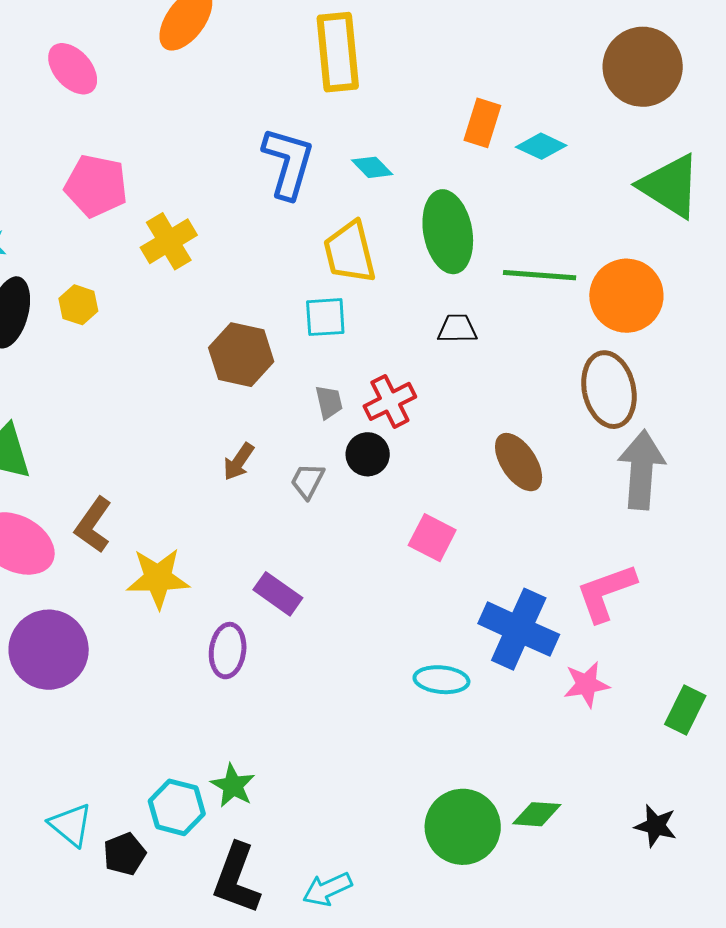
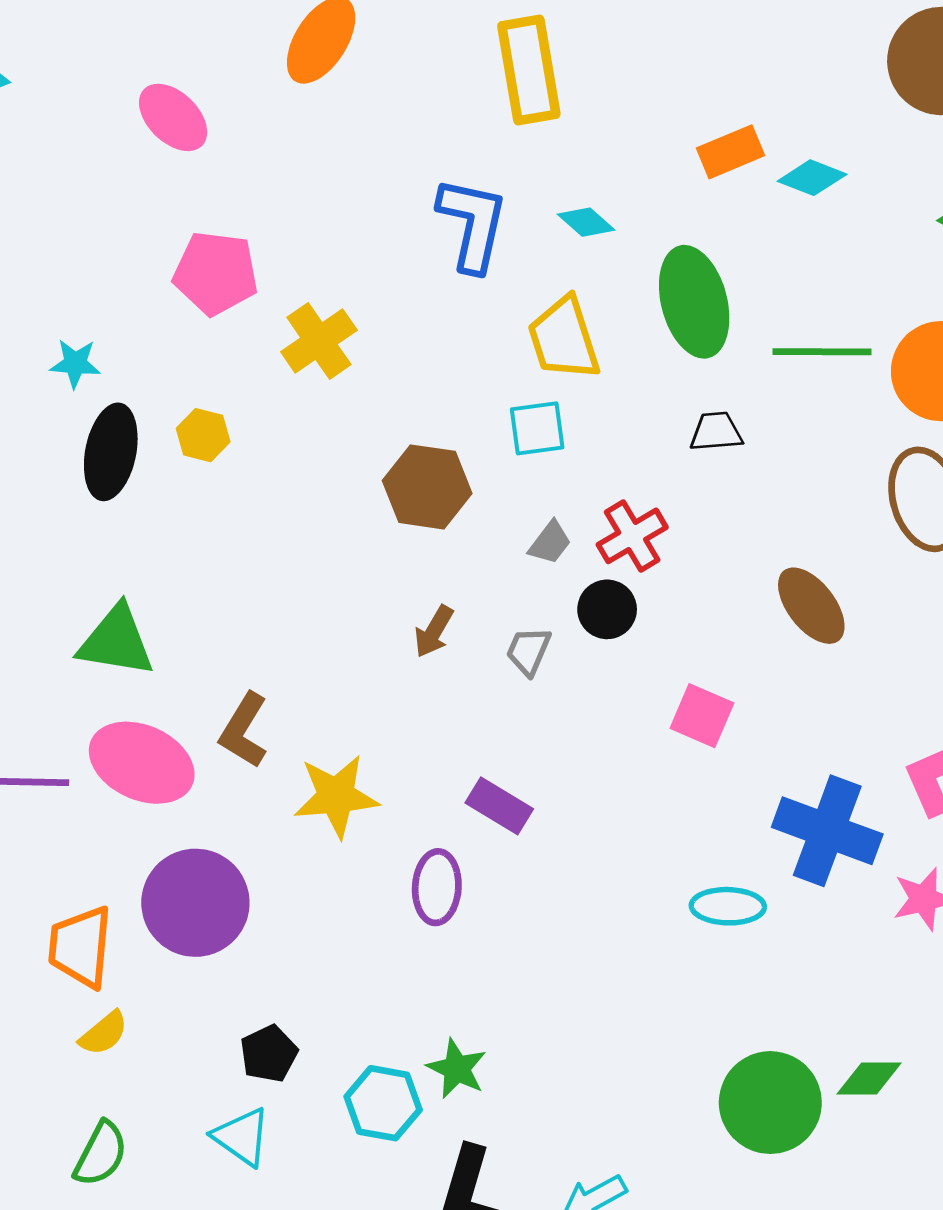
orange rectangle: (482, 123) -> (731, 152), turned 54
gray trapezoid: (329, 402) -> (550, 543), turned 54
black pentagon: (125, 854) -> (269, 1054), moved

